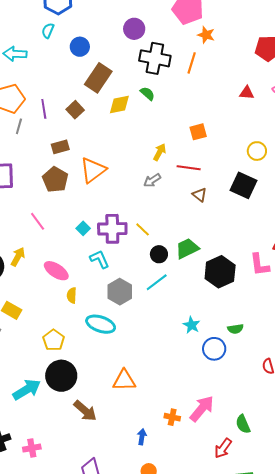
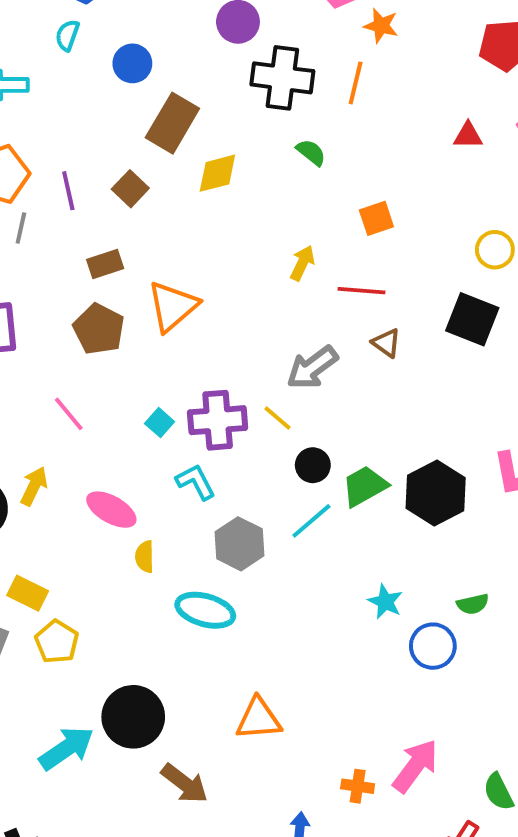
green semicircle: (147, 94) -> (311, 152), moved
gray arrow: (152, 180) -> (312, 368), moved, size x1.5
green trapezoid: (187, 248) -> (365, 486), moved
yellow pentagon: (54, 340) -> (57, 642), moved

